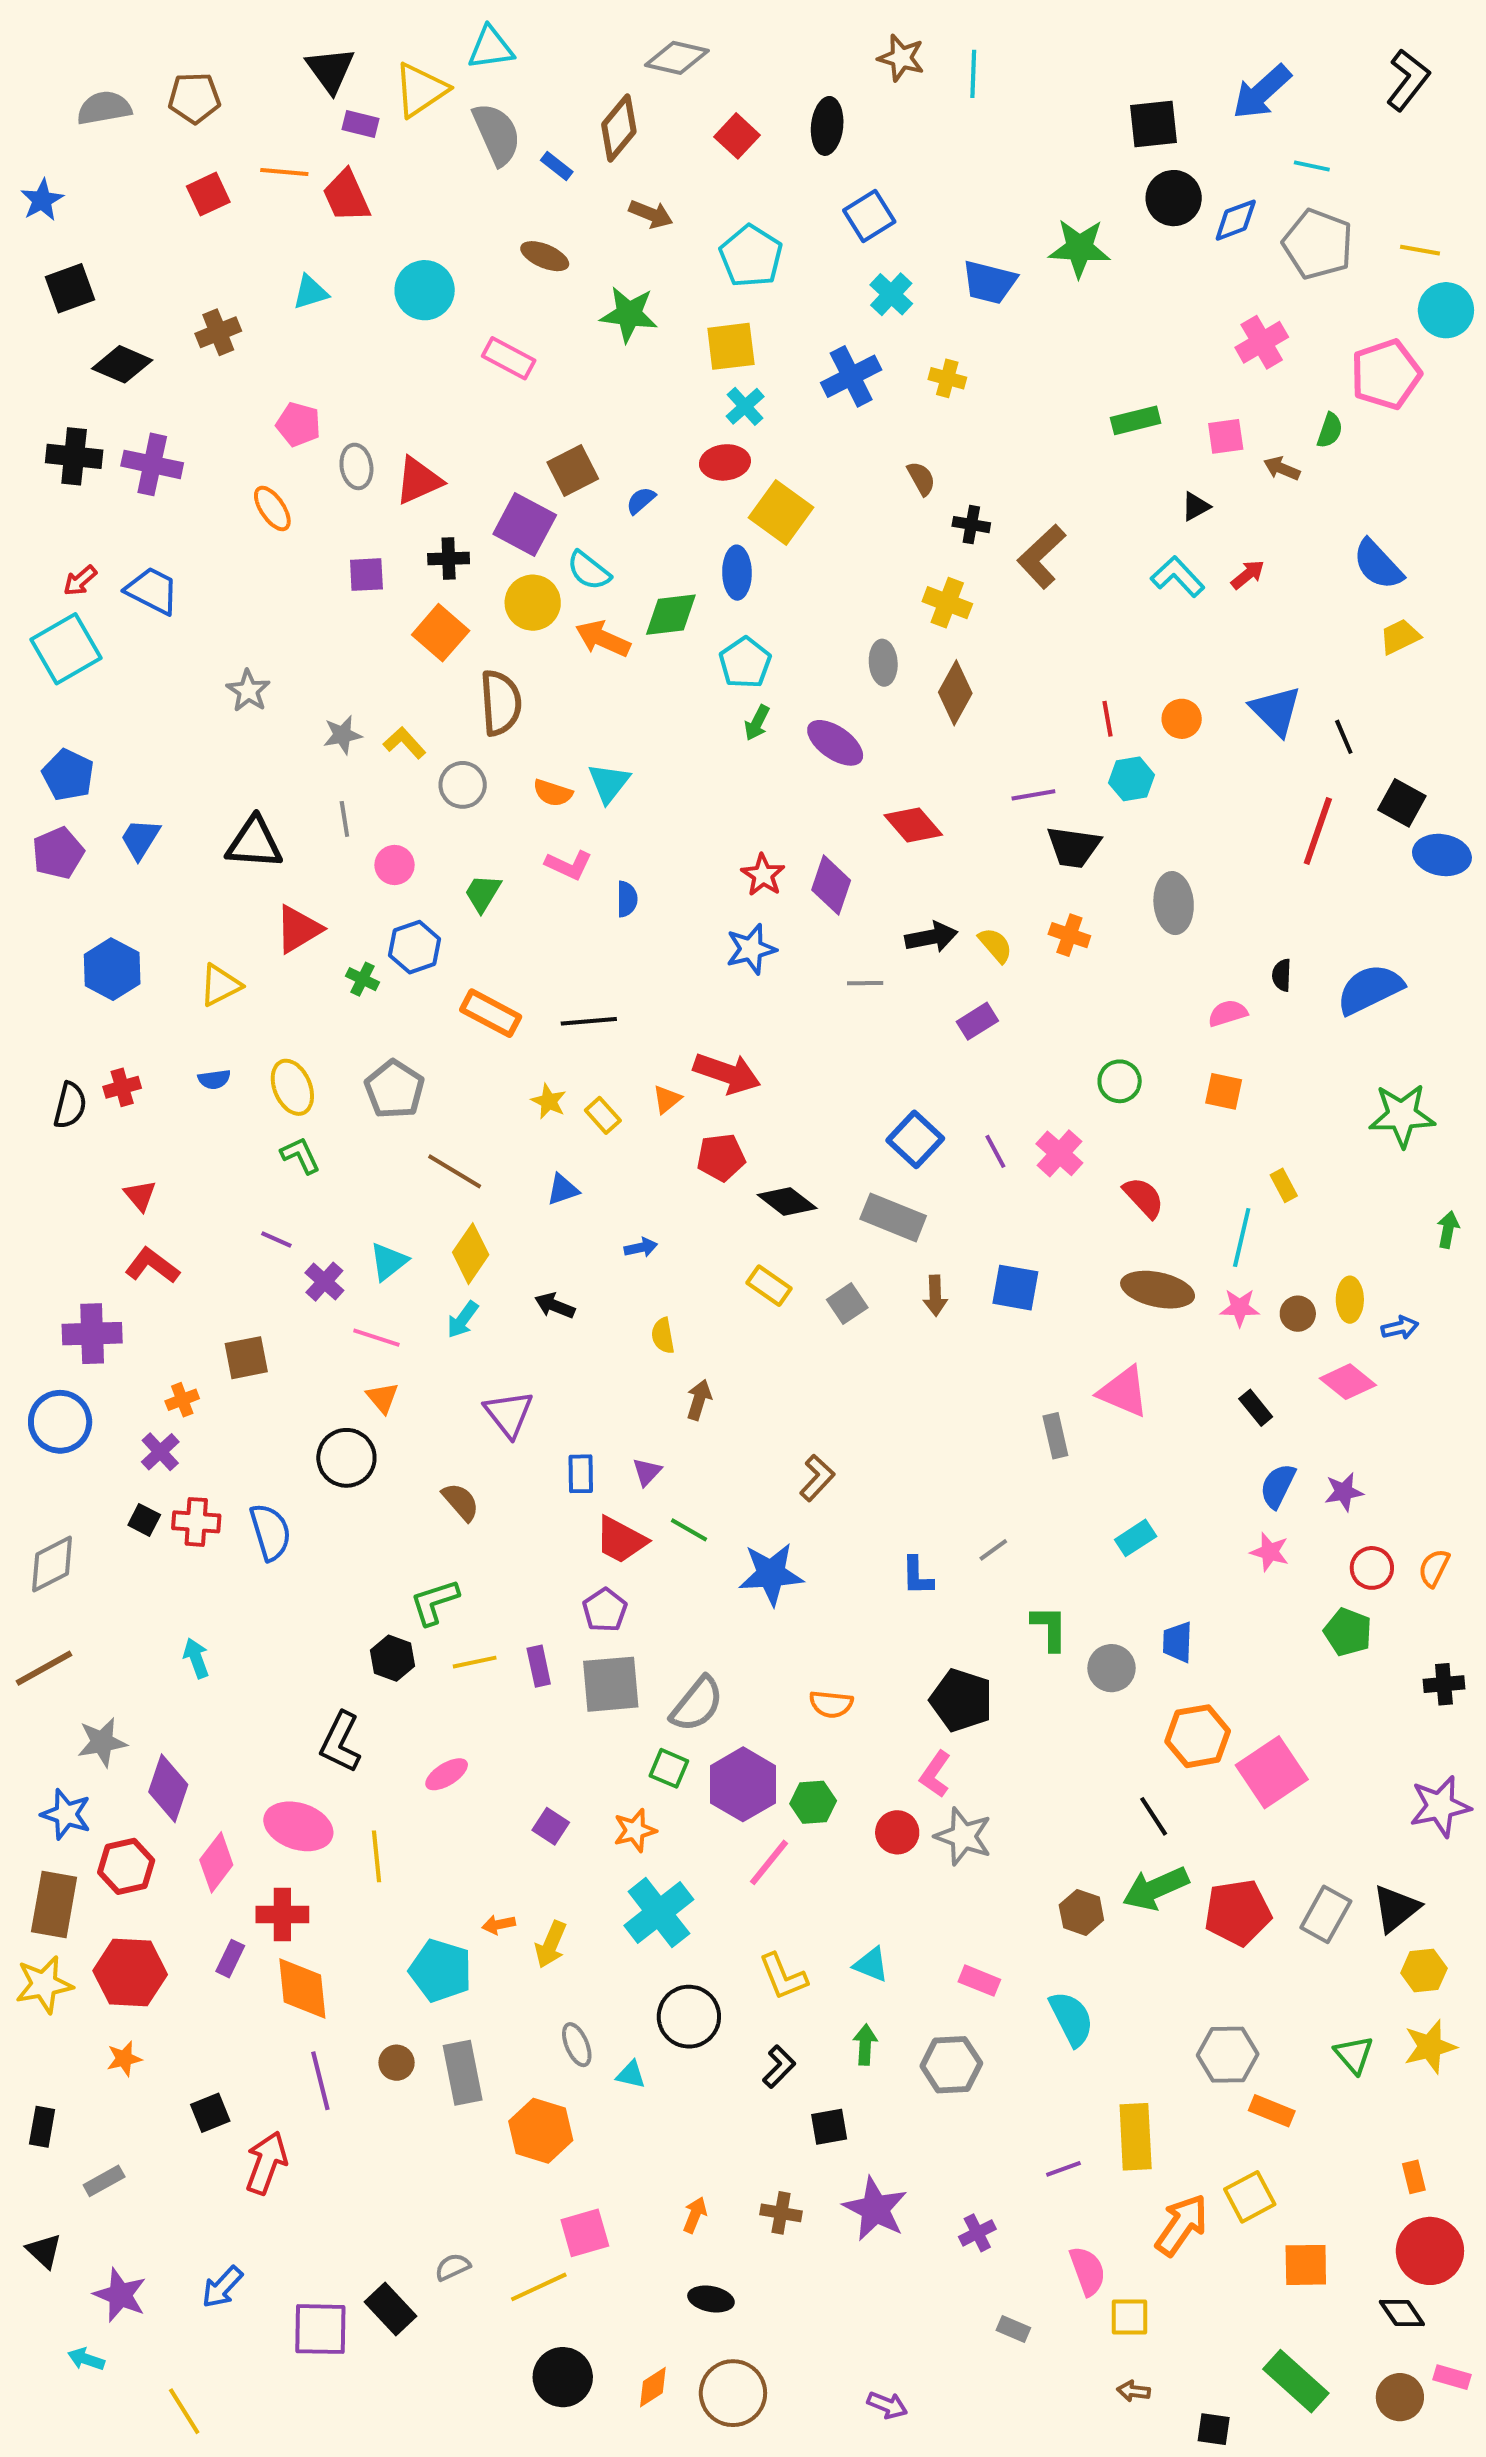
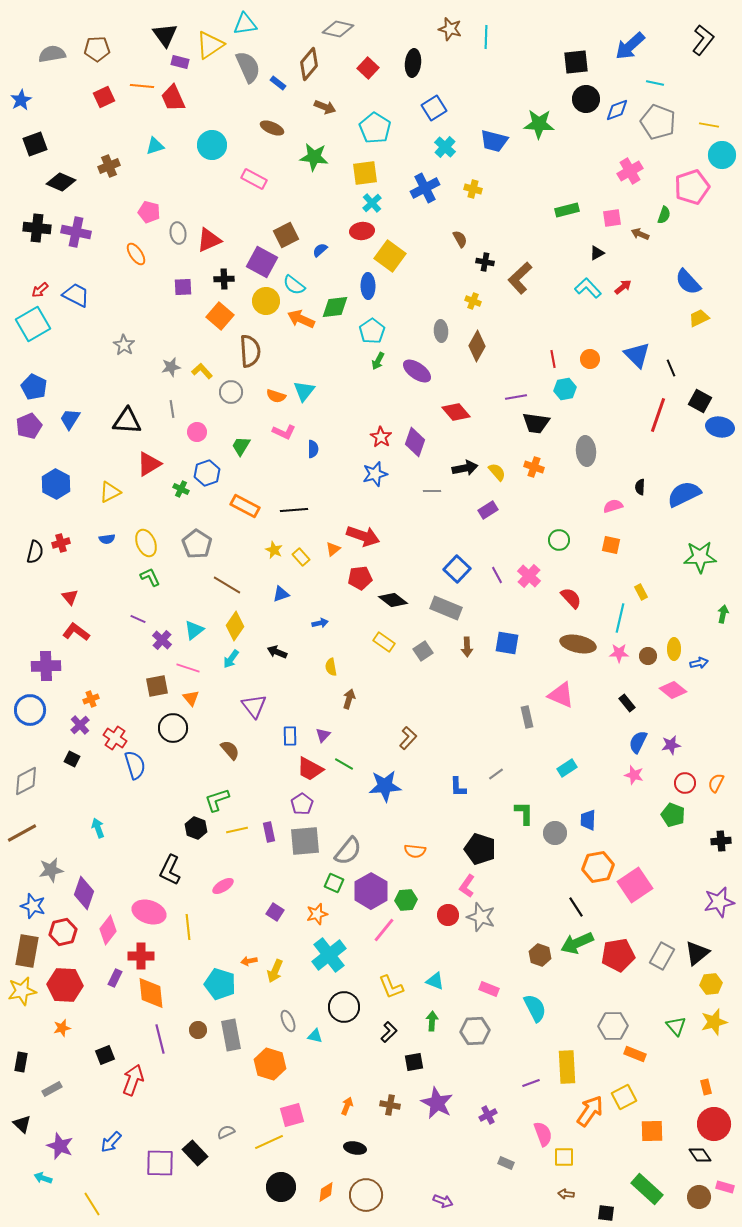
yellow cross: (947, 603) -> (473, 301), size x0.7
brown square: (246, 1358) -> (157, 686), moved
red cross: (196, 1522) -> (115, 738), moved, turned 30

